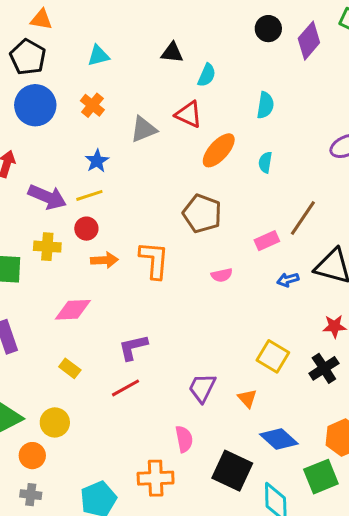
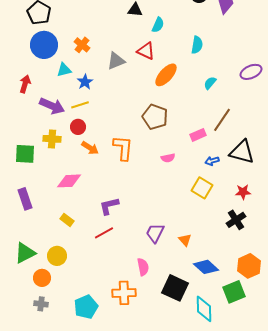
cyan triangle: (98, 56) -> (64, 70), moved
cyan semicircle: (265, 162) -> (210, 83), moved, turned 32
orange arrow: (104, 260) -> (90, 148), turned 36
yellow square: (273, 356) -> (202, 188), moved

